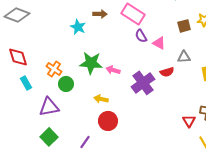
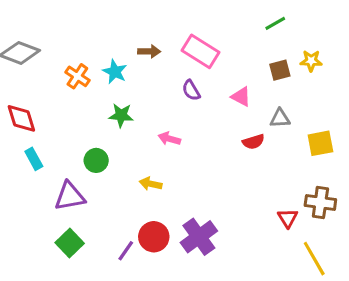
purple semicircle: (141, 36) -> (191, 90), moved
green star: (91, 63) -> (121, 115), moved, size x0.7
orange cross: (54, 69) -> (77, 76), moved
purple cross: (143, 83) -> (199, 237), moved
red circle: (108, 121) -> (154, 237), moved

